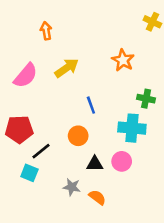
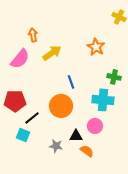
orange arrow: (46, 31) -> (33, 35), moved
orange circle: (78, 136) -> (61, 106), size x1.5
black triangle: (95, 164) -> (76, 136), moved
orange semicircle: (97, 197) -> (87, 151), moved

